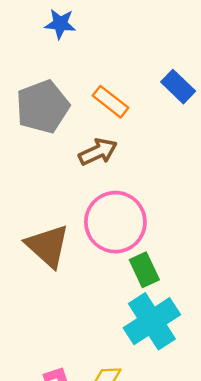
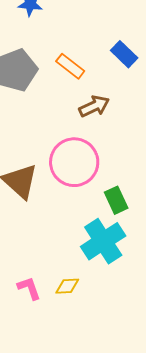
brown arrow: (98, 152) -> (94, 106), moved
green rectangle: (144, 270) -> (116, 200), moved

